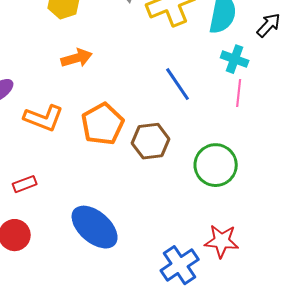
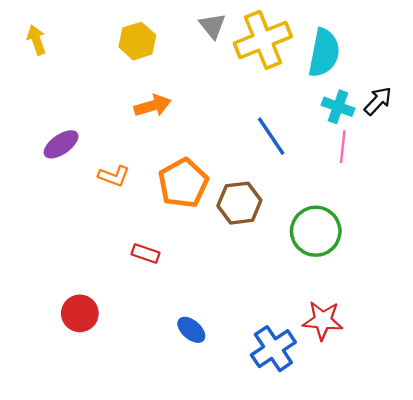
black arrow: (269, 25) -> (378, 101), moved
orange L-shape: (44, 118) -> (114, 176), size x0.7
red rectangle: (25, 184) -> (146, 254), moved, turned 40
blue ellipse: (95, 227) -> (191, 330), moved, size x0.5

